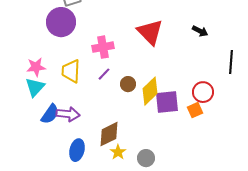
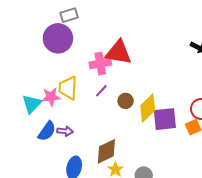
red triangle: (150, 32) -> (118, 52), moved, turned -36
pink star: (36, 67) -> (51, 97), moved
purple arrow: (68, 114) -> (65, 131), size x0.7

